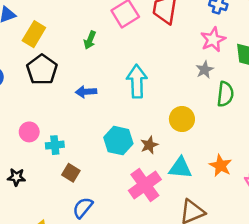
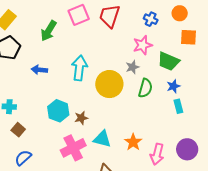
green arrow: (90, 40) -> (49, 31), size x1.5
yellow circle: (182, 119) -> (109, 84), moved, size x1.4

